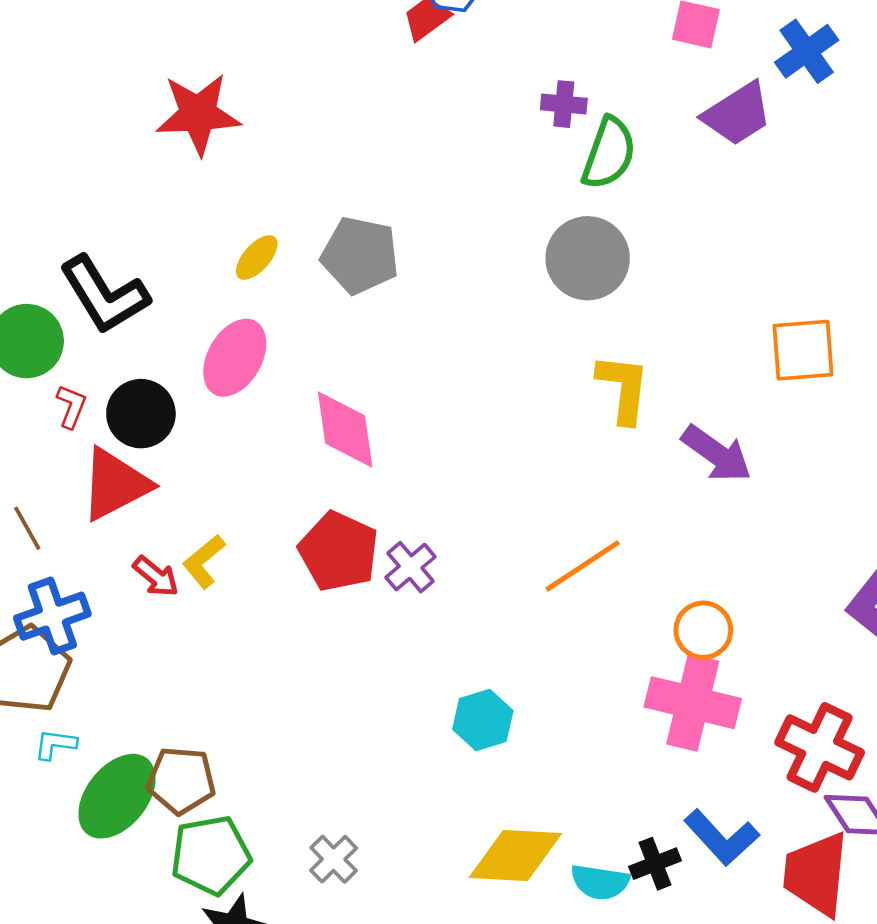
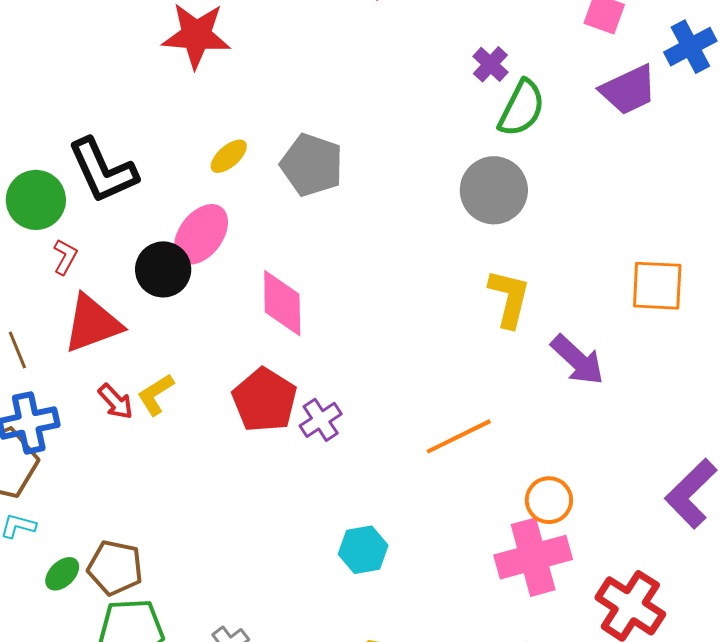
purple cross: (564, 104) -> (490, 64), turned 30
black circle: (141, 414) -> (163, 269), moved
pink cross: (693, 703) -> (533, 557), turned -36
green ellipse: (117, 796) -> (62, 574), size x0.5

